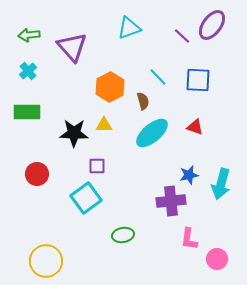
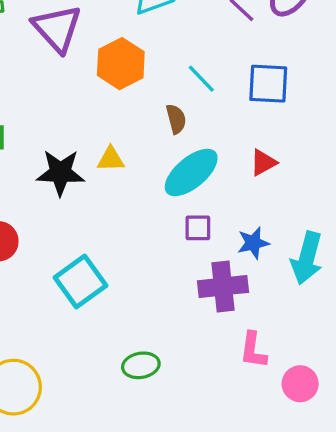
orange hexagon: (110, 87) -> (121, 64), moved
red triangle: (195, 127) -> (263, 162), turned -48
purple square: (97, 166) -> (198, 228), moved
green ellipse: (123, 235) -> (141, 365), moved

